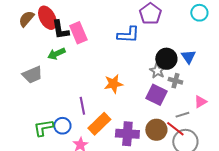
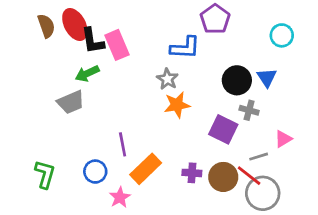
cyan circle: (199, 13) -> (282, 35), moved
brown semicircle: (26, 19) -> (46, 26), turned 120
gray star: (157, 71) -> (167, 79), moved
gray trapezoid: (32, 75) -> (71, 102), moved
orange star: (113, 84) -> (177, 105), moved
green L-shape: (43, 128) -> (45, 174), moved, turned 115
purple cross: (127, 134) -> (192, 173), moved, size x0.6

